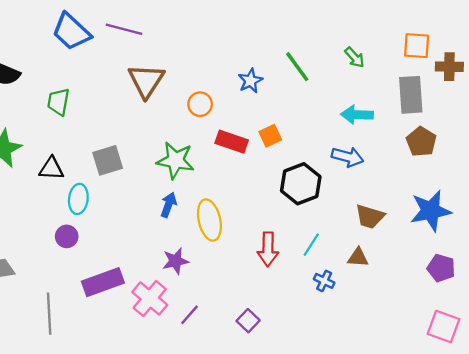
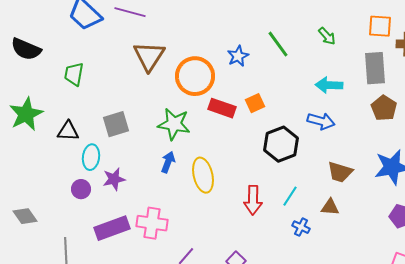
orange circle: (200, 104) -> (195, 76), size x1.8
purple star: (175, 261) -> (114, 179), moved
pink cross: (150, 298) -> (152, 223), moved, turned -32

